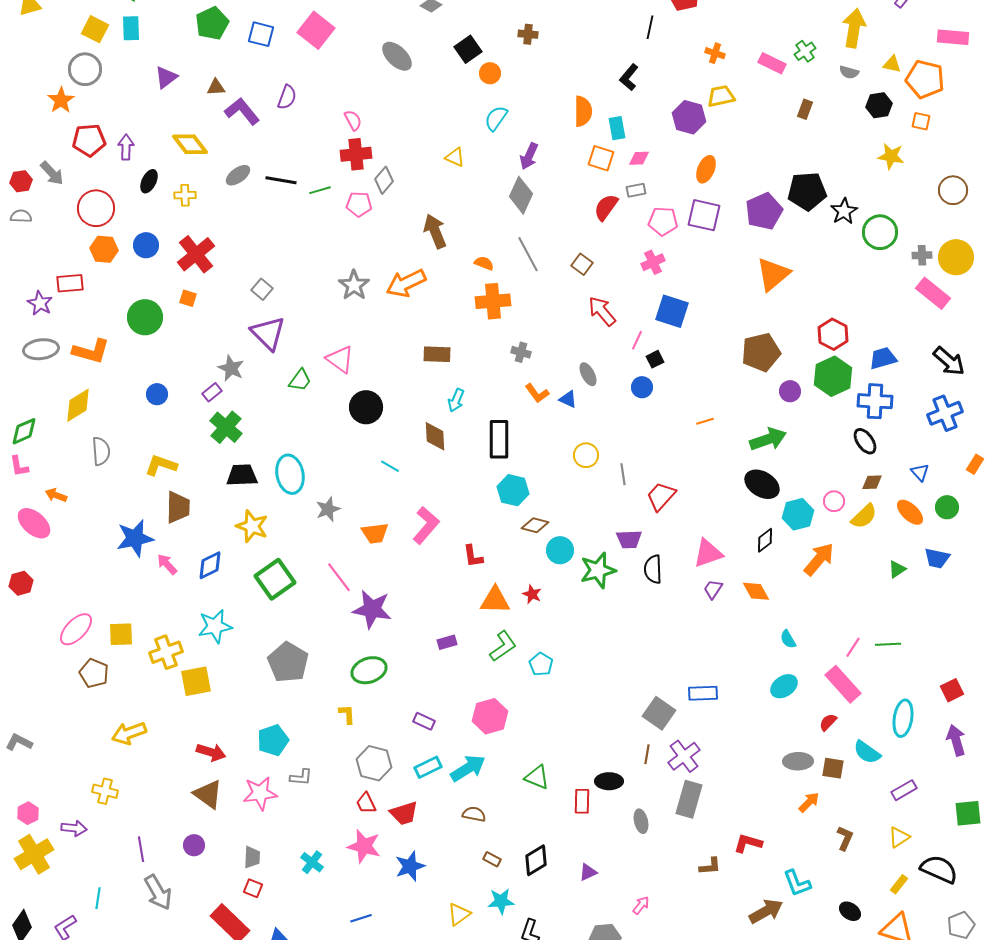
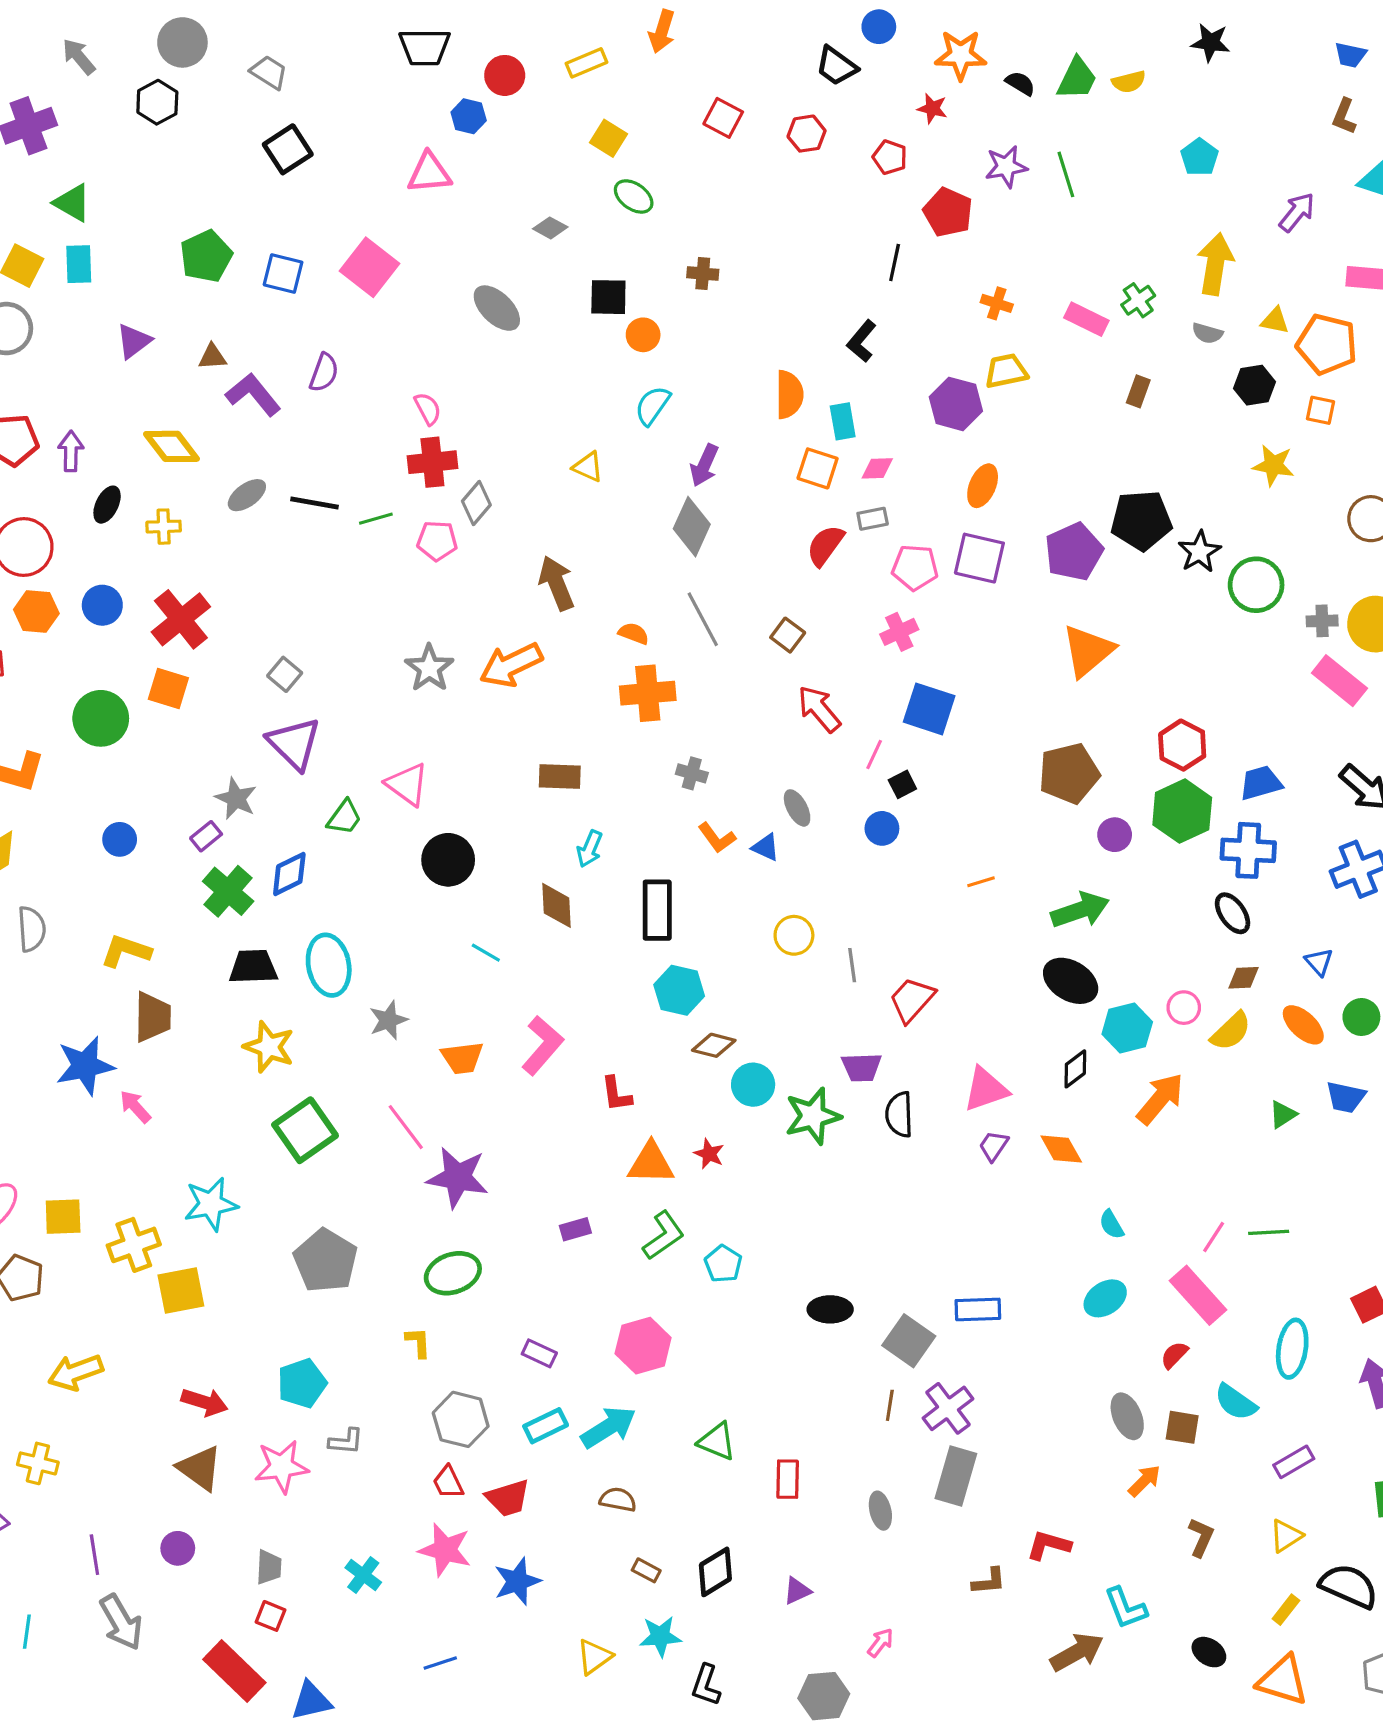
black square: (468, 49) -> (608, 297), turned 36
orange square: (188, 298) -> (168, 688), size x1.5
blue diamond: (210, 565) -> (289, 874), moved
gray ellipse: (798, 761) -> (1127, 1416), turned 68
black ellipse: (609, 781) -> (830, 1309), moved

